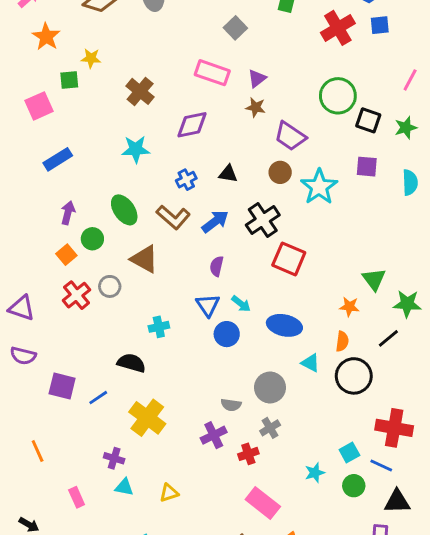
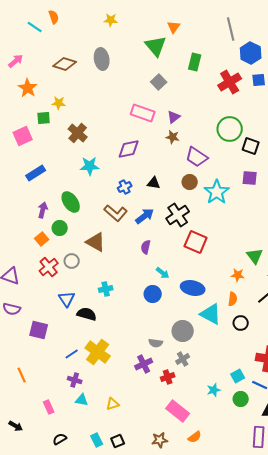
brown cross: (140, 91) -> (78, 133), moved
green ellipse: (124, 210) -> (71, 202), moved
blue triangle: (208, 305) -> (67, 299), moved
cyan triangle: (310, 363) -> (211, 314), size x1.6
black circle: (354, 376) -> (241, 323), size x0.6
blue line: (98, 398) -> (72, 354), moved

